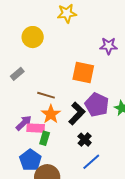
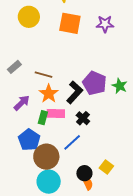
orange square: (83, 73) -> (70, 23), moved
gray rectangle: (17, 74) -> (14, 67), moved
pink rectangle: (36, 128) -> (56, 113), moved
blue line: (91, 162) -> (72, 142), moved

